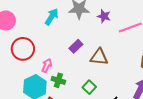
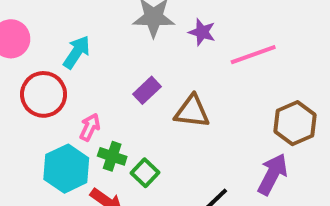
cyan arrow: (52, 17) -> (77, 52), moved
green square: (89, 87) -> (145, 173), moved

